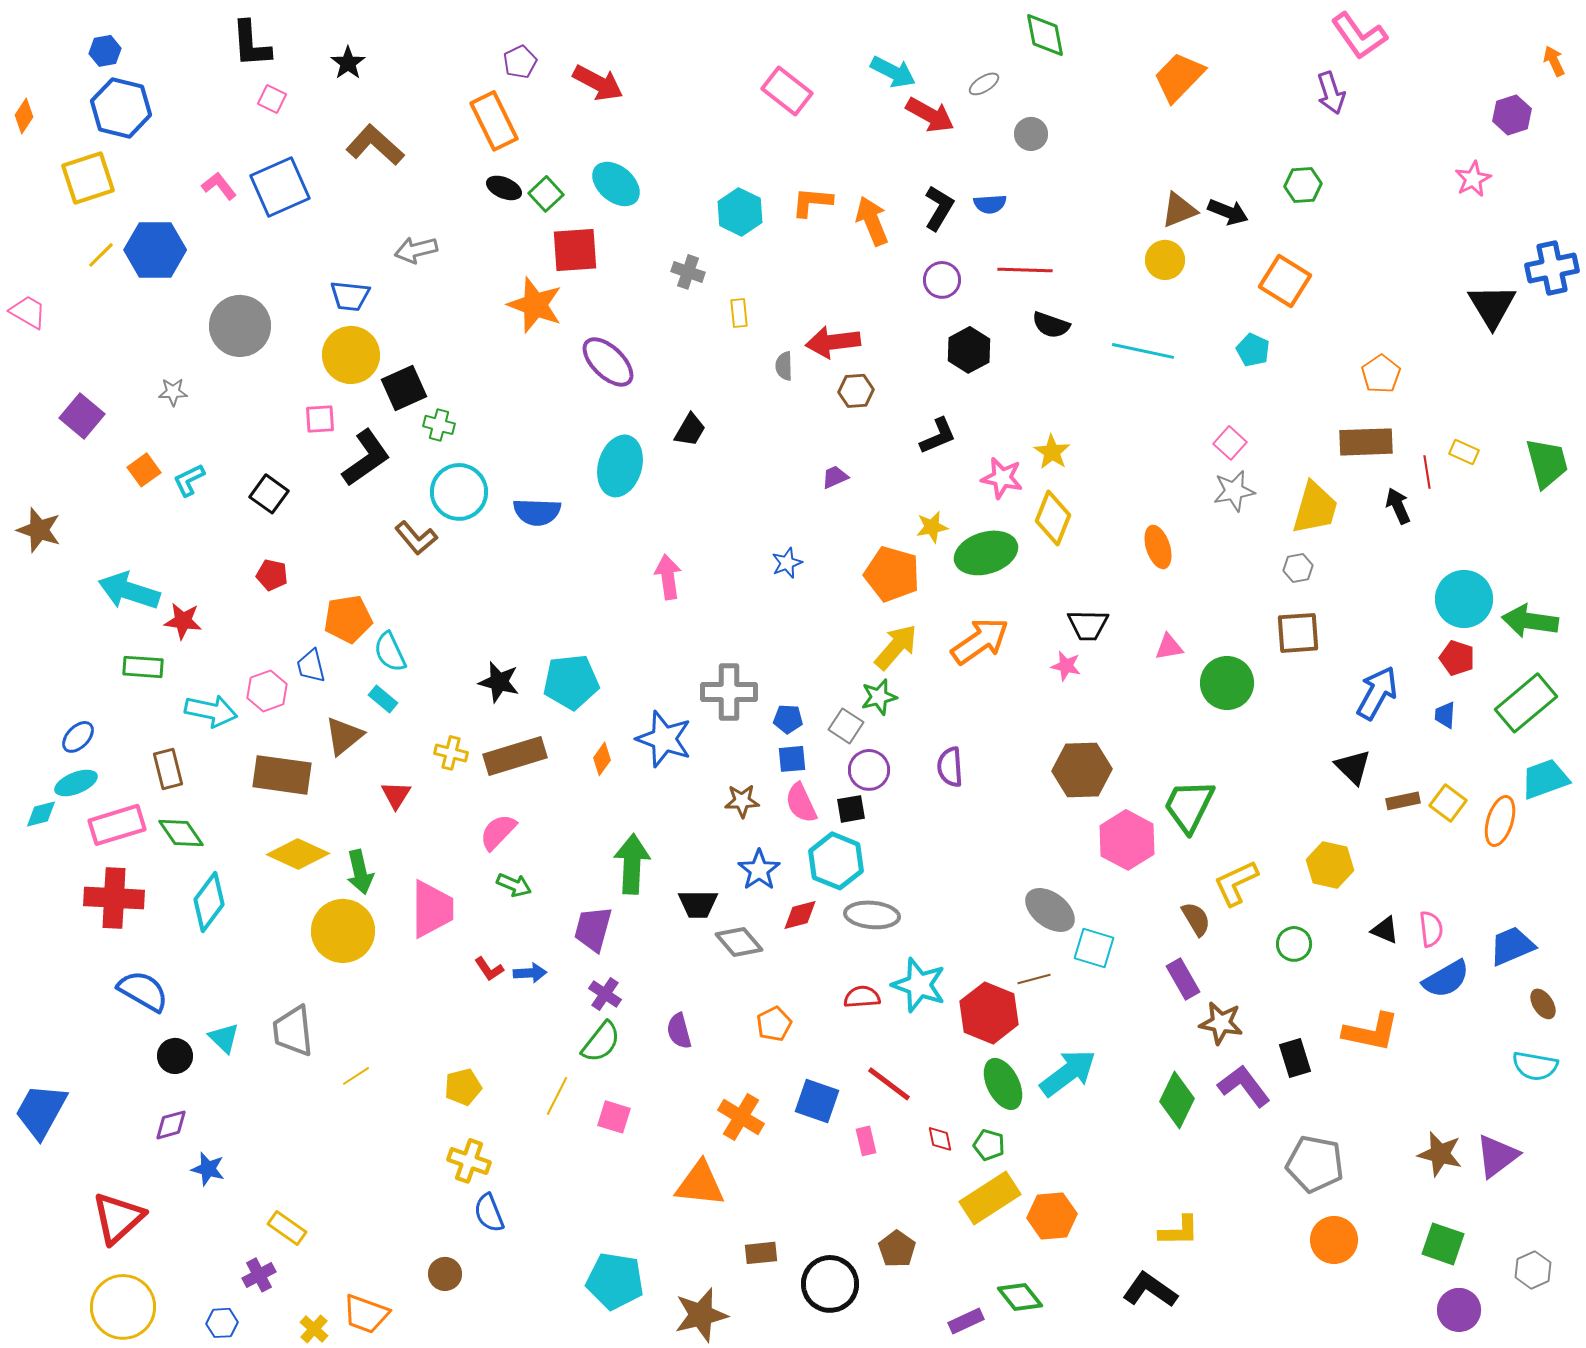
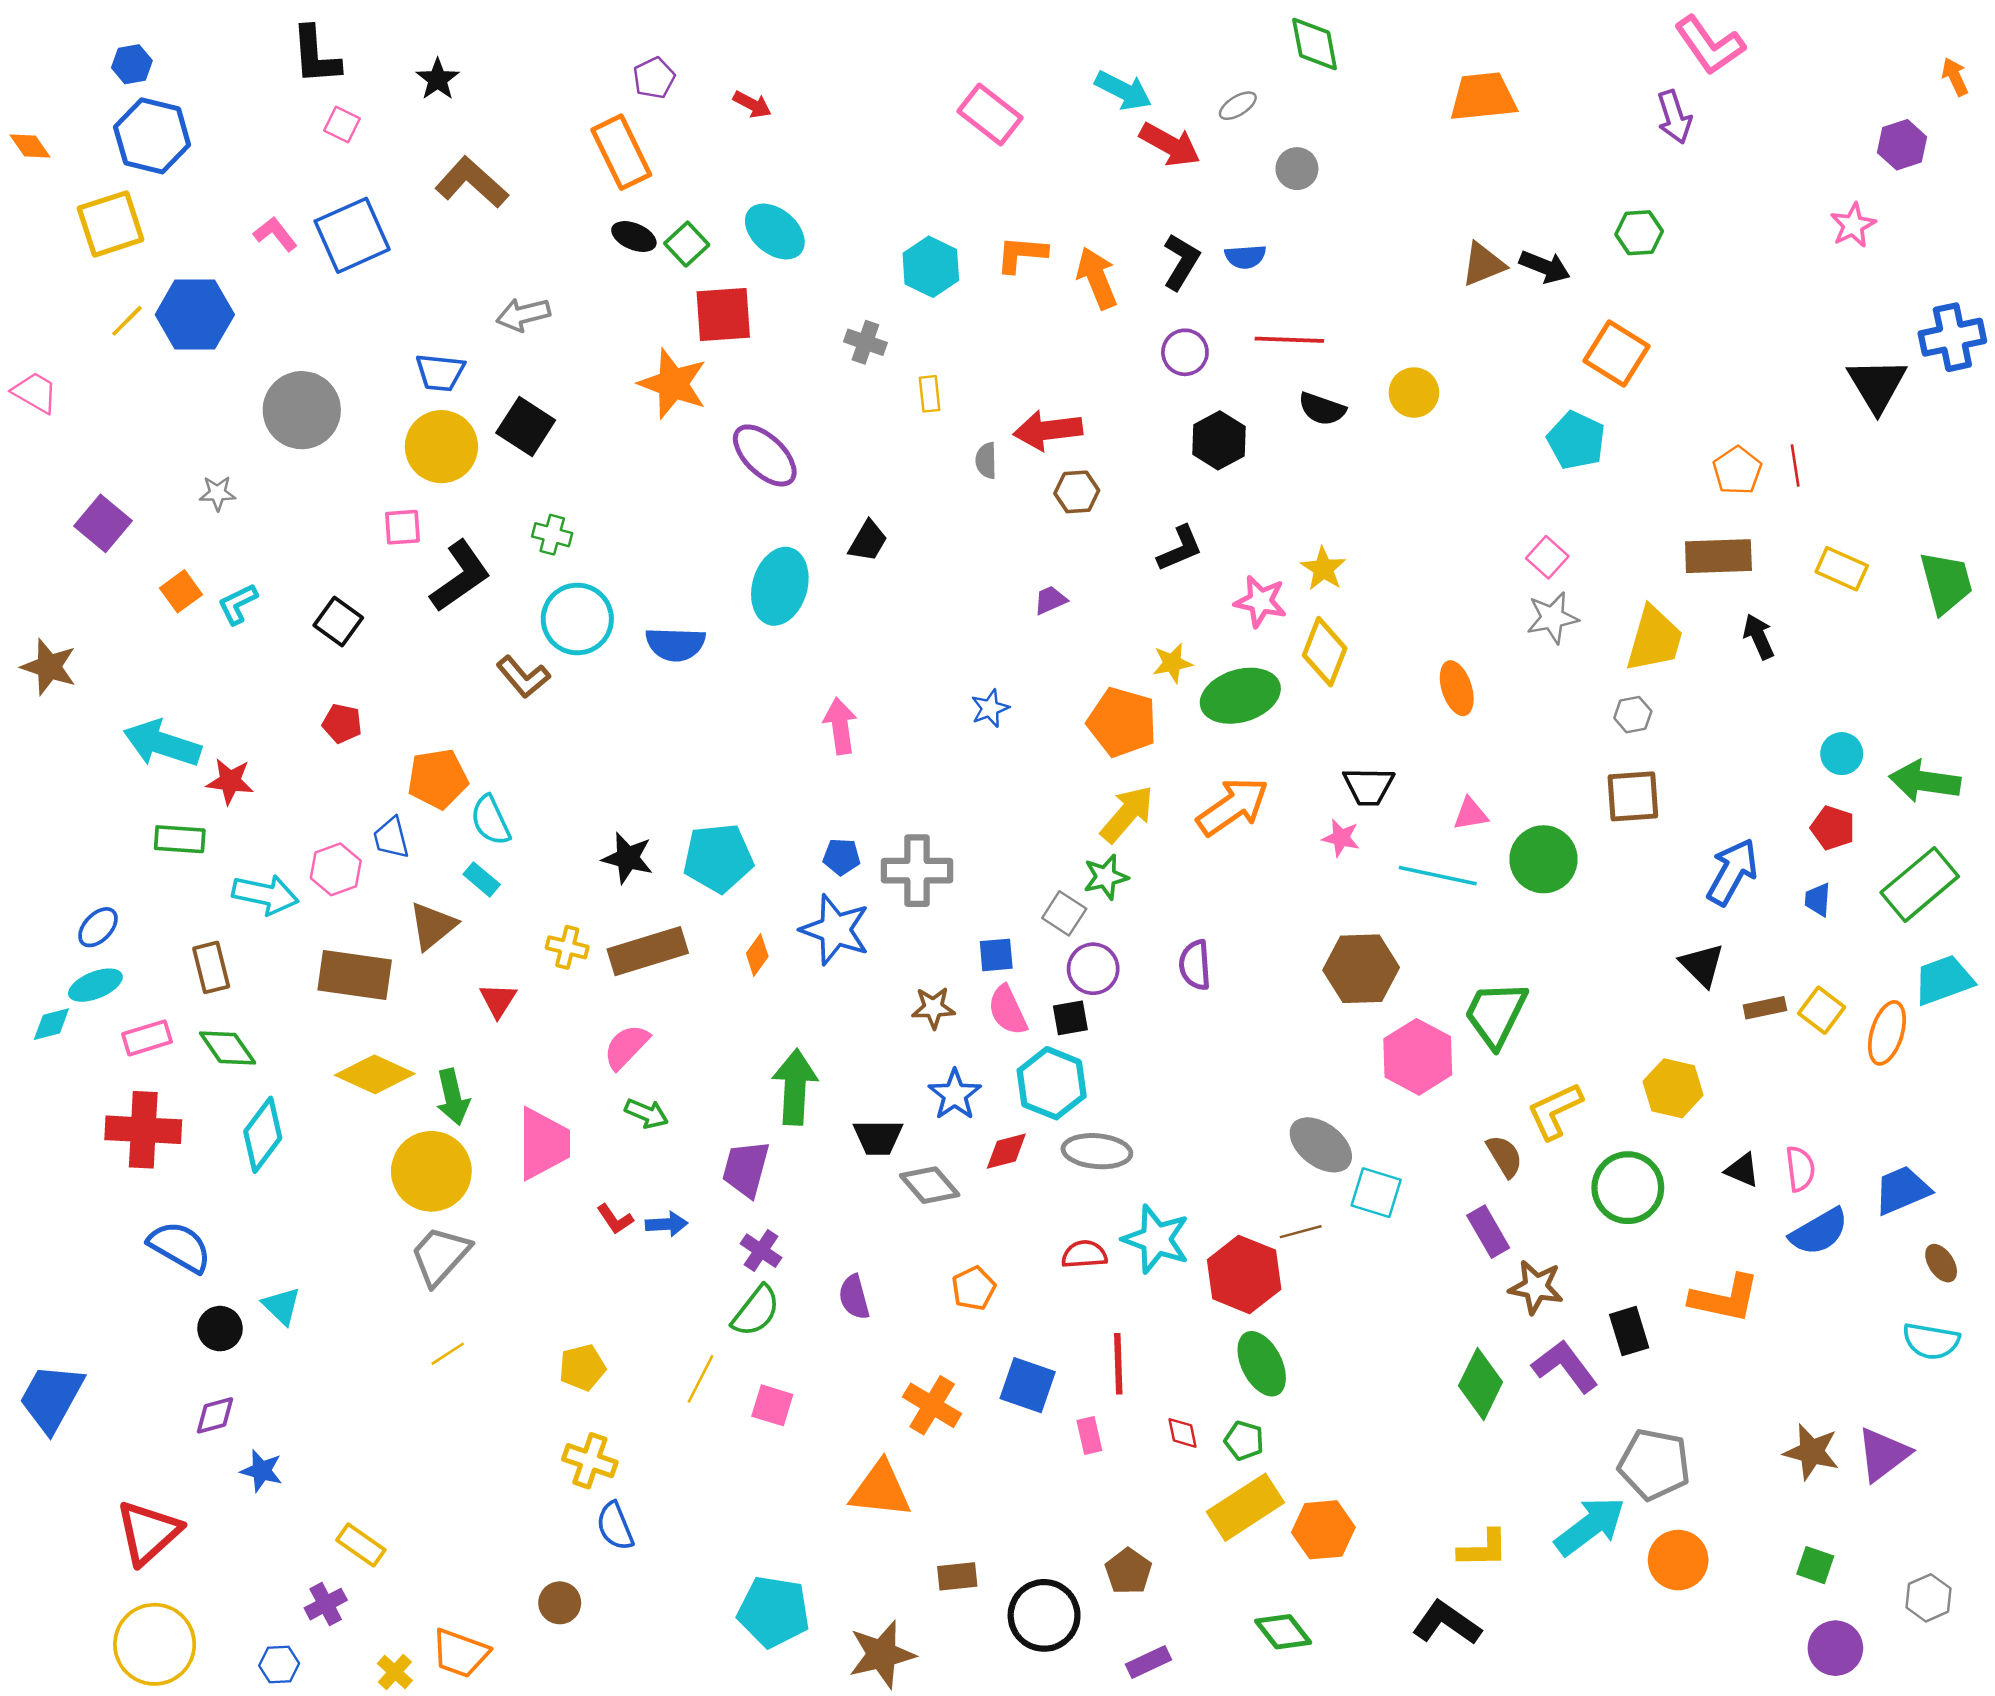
orange trapezoid: (1179, 77) -> (1483, 97), turned 40
red arrow: (598, 83) -> (752, 104), size x0.6
orange diamond: (24, 116) -> (30, 146), turned -68
yellow circle: (1165, 260) -> (1414, 393), moved
cyan pentagon: (1253, 350) -> (1576, 440), size x1.4
cyan line: (1143, 351) -> (1438, 876), moved
black square: (404, 388) -> (526, 426), moved, turned -33
yellow rectangle: (1464, 452) -> (1842, 569), size x1.4
red line: (1427, 472) -> (1795, 465), moved
cyan circle: (1464, 599) -> (1842, 754), size x0.6
blue pentagon: (788, 719) -> (841, 857), moved
pink rectangle: (117, 825) -> (147, 1038), size x0.7
green circle: (1294, 944) -> (1628, 1188), size x1.6
gray trapezoid: (293, 1031) -> (440, 1256), moved, turned 48
cyan arrow: (1068, 1073) -> (1590, 1526), moved
red line: (889, 1084) -> (1118, 1364), turned 51
green square: (1443, 1244) -> (1815, 1565), size x0.7
purple rectangle: (966, 1321) -> (1148, 1662), moved

